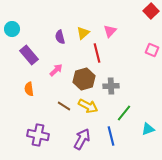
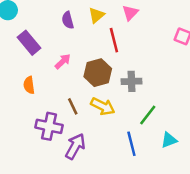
brown line: (64, 106) -> (73, 106), turned 32
cyan triangle: (148, 129) -> (169, 140), moved
purple cross: (38, 135) -> (49, 126), moved
purple arrow: (82, 139) -> (75, 146), moved

